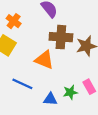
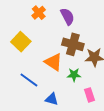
orange cross: (14, 21) -> (39, 13), moved
green star: (70, 92) -> (74, 75), moved

